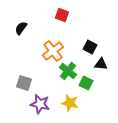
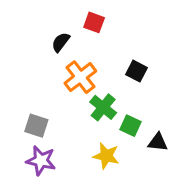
black semicircle: (21, 28) -> (61, 42), moved
black triangle: (101, 64) -> (158, 142), moved
purple star: (40, 104) -> (41, 160), moved

